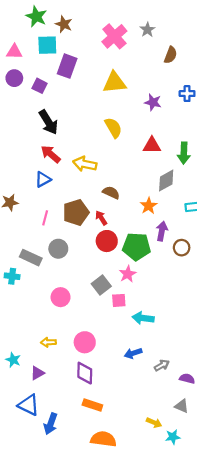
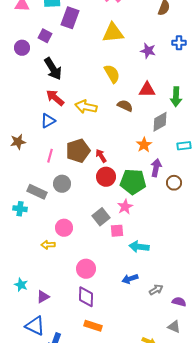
purple circle: (14, 78) -> (22, 48), moved
brown semicircle: (111, 193) -> (125, 106), moved
yellow arrow: (48, 342) -> (48, 245), moved

